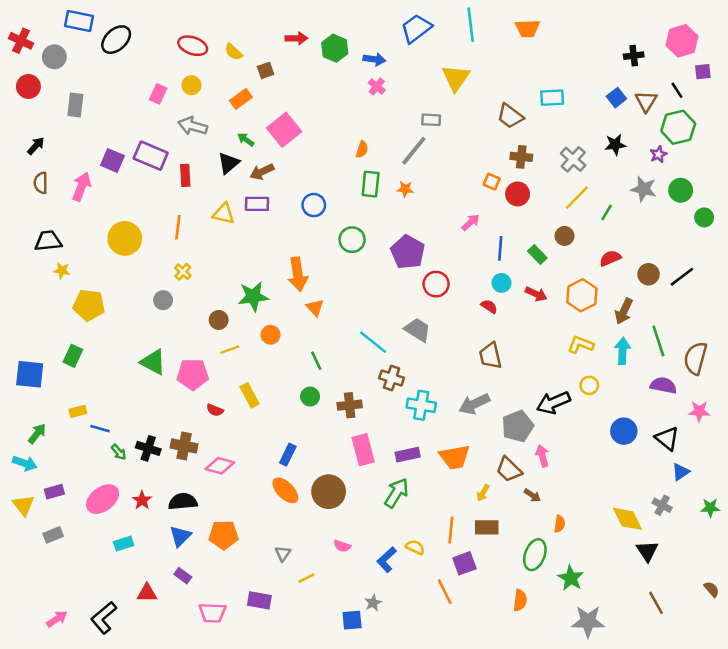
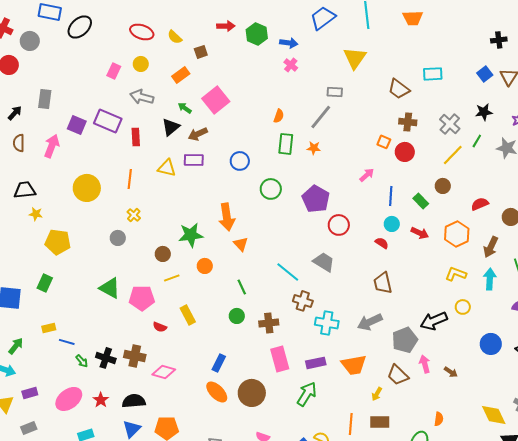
gray rectangle: (75, 105) -> (45, 99), moved
green line: (607, 212) -> (477, 141), moved
brown arrow: (532, 495) -> (451, 372), moved

